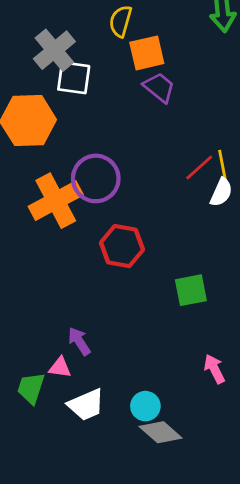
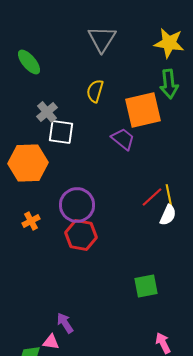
gray cross: (54, 50) -> (47, 112), size x0.7
orange square: (147, 53) -> (143, 110), moved, size x1.4
orange cross: (56, 201) -> (31, 221), moved, size x0.5
red hexagon: (122, 246) -> (81, 235), moved

